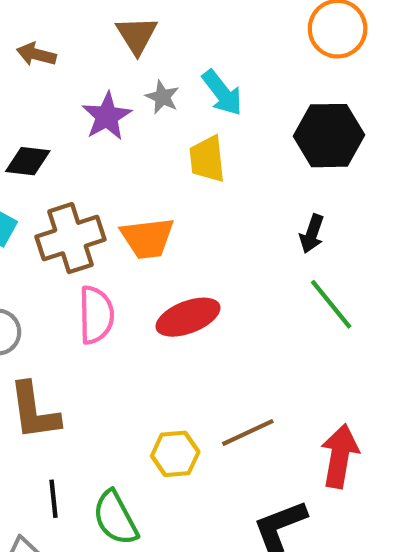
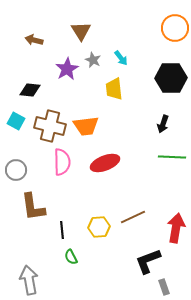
cyan arrow: (222, 93) -> (121, 58), size x0.7
brown cross: (70, 238) -> (50, 126), turned 32
green line: (331, 304) -> (172, 157), turned -48
black line: (53, 499) -> (62, 230), moved
green semicircle: (115, 518) -> (71, 257), size x0.6

